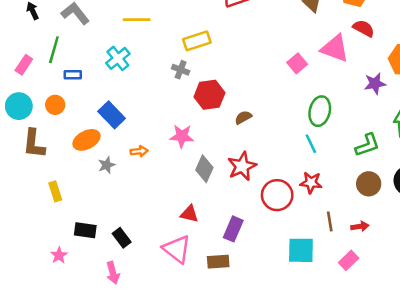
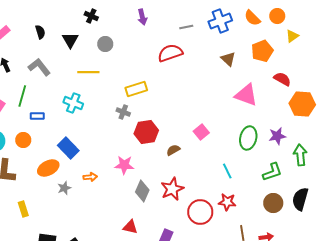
red semicircle: (364, 28) -> (282, 79), moved
cyan cross: (118, 58) -> (73, 103), turned -30
pink square: (297, 63) -> (201, 132), moved
purple star: (375, 84) -> (277, 136), moved
green ellipse: (320, 111) -> (248, 138), moved

